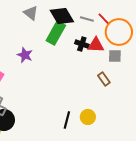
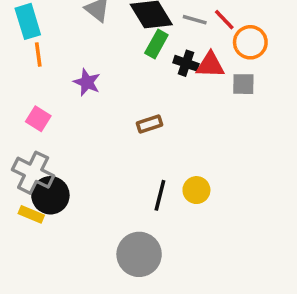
orange circle: (119, 32) -> (250, 42), size x0.7
green rectangle: (56, 33) -> (156, 44), moved, size x0.7
brown rectangle: (104, 79) -> (149, 124), moved, turned -72

